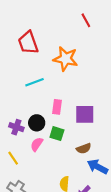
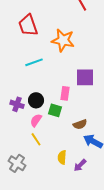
pink rectangle: (57, 107) -> (65, 93), moved
purple square: (85, 114) -> (85, 77), moved
yellow line: (13, 158) -> (36, 139), moved

